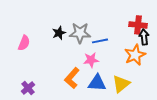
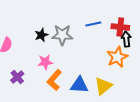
blue line: (100, 41) -> (93, 24), moved
pink star: (91, 60) -> (45, 62), moved
purple cross: (28, 88) -> (17, 77), moved

